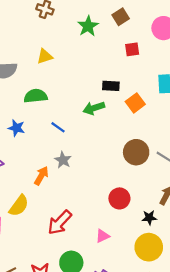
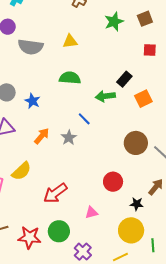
black rectangle: (111, 86) -> (124, 79), turned -63
green semicircle: (36, 96) -> (70, 78), moved
blue line: (58, 127) -> (84, 119), moved
orange arrow: (41, 176) -> (42, 136), moved

